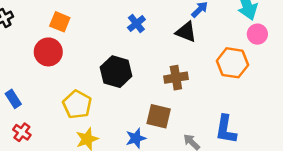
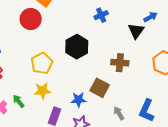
black triangle: (186, 32) -> (136, 31), turned 30

